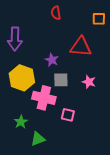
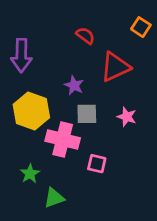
red semicircle: (56, 13) -> (85, 36), moved, turned 136
orange square: (99, 19) -> (141, 27), turned 32
red triangle: (81, 47) -> (115, 67), turned -30

